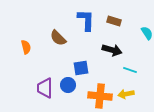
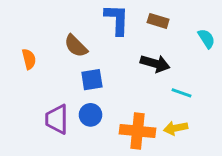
blue square: (81, 68) -> (92, 80), moved

